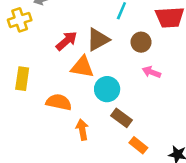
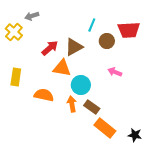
yellow cross: (20, 20) -> (14, 32), turned -30
brown circle: (141, 42) -> (107, 41), moved
orange arrow: (82, 130) -> (72, 104), moved
orange rectangle: (138, 145) -> (105, 128), size x1.5

